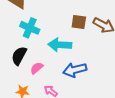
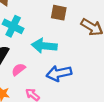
brown square: (79, 22) -> (59, 13), moved

